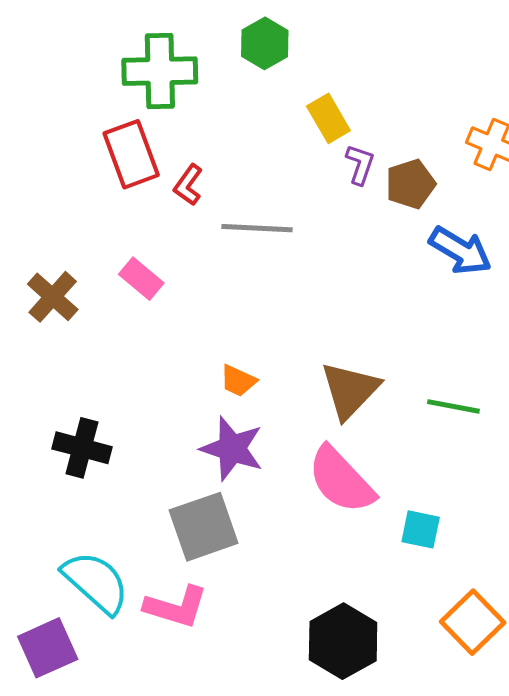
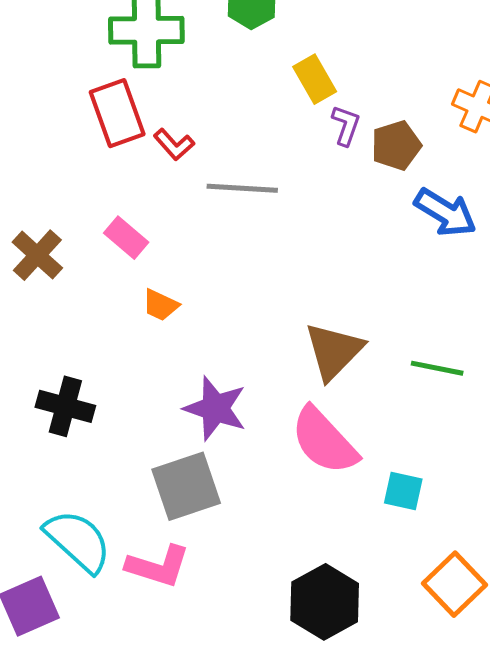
red L-shape: (188, 185) -> (174, 144), turned -78
orange trapezoid: (238, 381) -> (160, 305), moved

